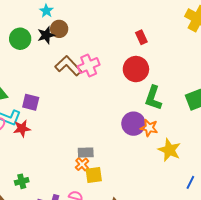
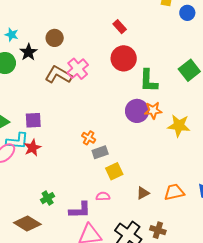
cyan star: (46, 11) -> (12, 35), moved
brown circle: (59, 29) -> (55, 38), moved
orange cross: (82, 164) -> (89, 138), moved

